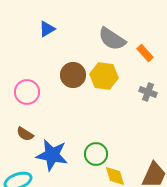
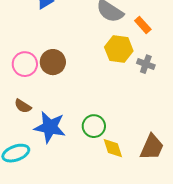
brown circle: (73, 75) -> (53, 62), moved
yellow hexagon: (104, 76) -> (119, 49), moved

